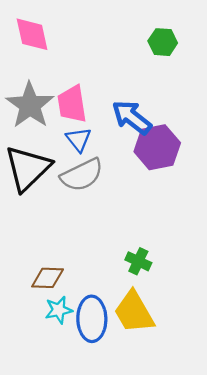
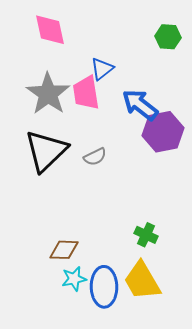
blue triangle: (79, 139) -> (102, 69), moved, turned 30
gray semicircle: (82, 175) -> (95, 157), size x0.6

